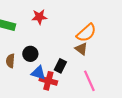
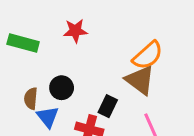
brown triangle: (81, 49) -> (140, 80), size x1.5
blue triangle: (38, 73) -> (48, 117), moved, turned 35

